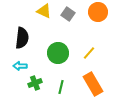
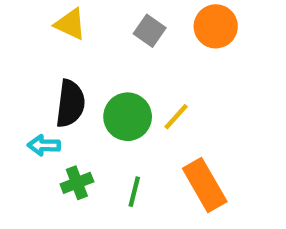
yellow triangle: (44, 11) -> (70, 24), moved
black semicircle: (22, 38) -> (70, 103), moved
yellow line: (89, 53) -> (176, 117), moved

